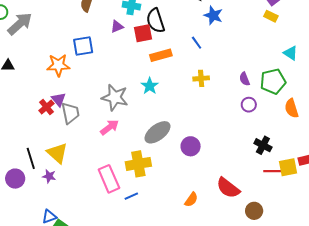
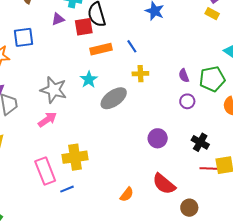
blue line: (197, 43) -> (132, 46), moved
gray ellipse: (158, 132) -> (114, 98), moved
purple circle: (191, 146) -> (158, 138), moved

